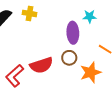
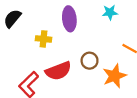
yellow cross: (29, 13) -> (44, 39), moved
purple ellipse: (73, 33) -> (69, 19), moved

